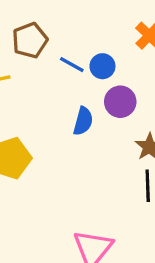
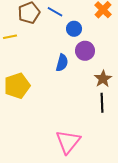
blue line: (72, 65) -> (55, 12), moved

